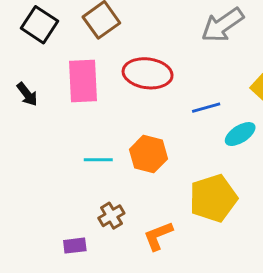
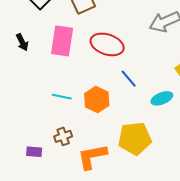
blue line: (206, 108) -> (129, 79), moved, turned 54
orange L-shape: (158, 236) -> (92, 157), size x1.4

